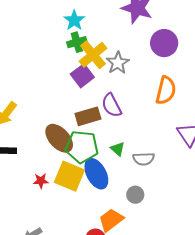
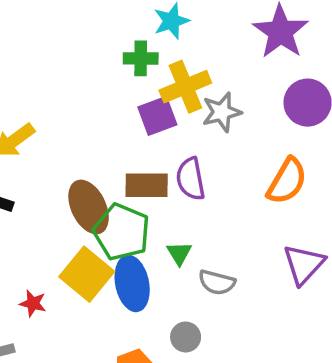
green cross: (77, 42) -> (141, 58), moved
red star: (41, 181) -> (33, 303), moved

